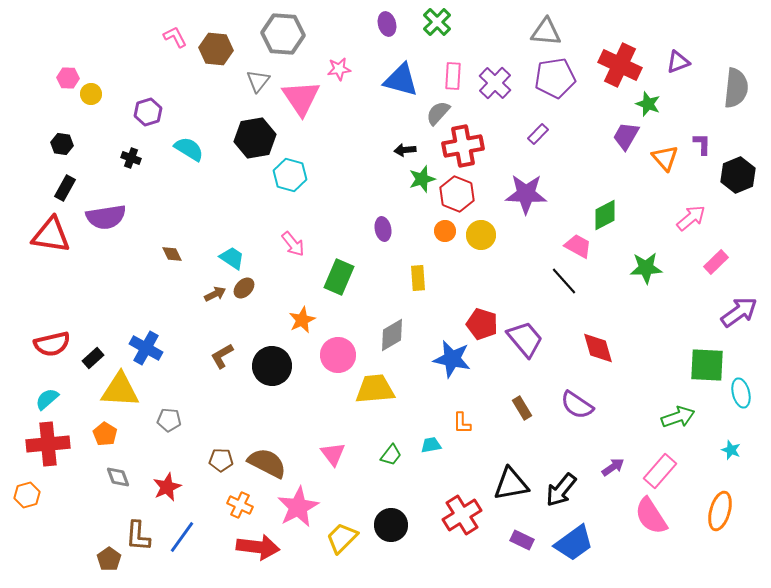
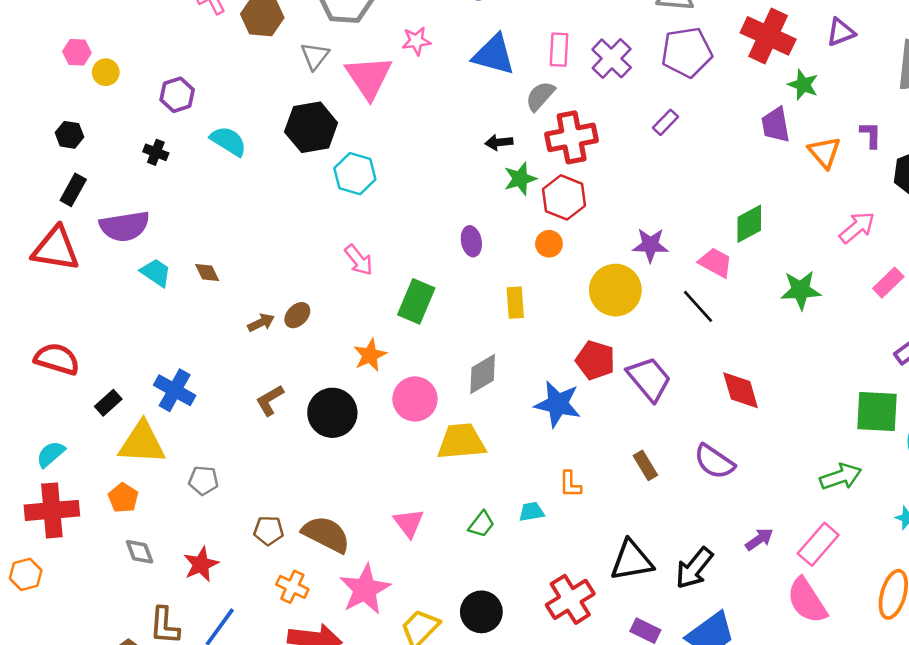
purple trapezoid: (626, 136) -> (776, 125), turned -40
purple star: (526, 194) -> (650, 245), moved, size x0.7
yellow circle: (481, 235) -> (615, 290), moved, size x1.4
cyan trapezoid: (232, 258) -> (156, 273), moved
red semicircle: (52, 344) -> (57, 359), moved, turned -150

